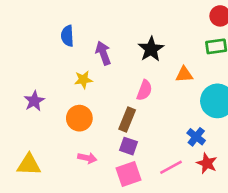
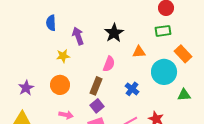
purple star: (34, 101) -> (26, 88), moved
blue cross: (196, 137) -> (132, 89), moved
purple square: (128, 146) -> (97, 106), turned 32

